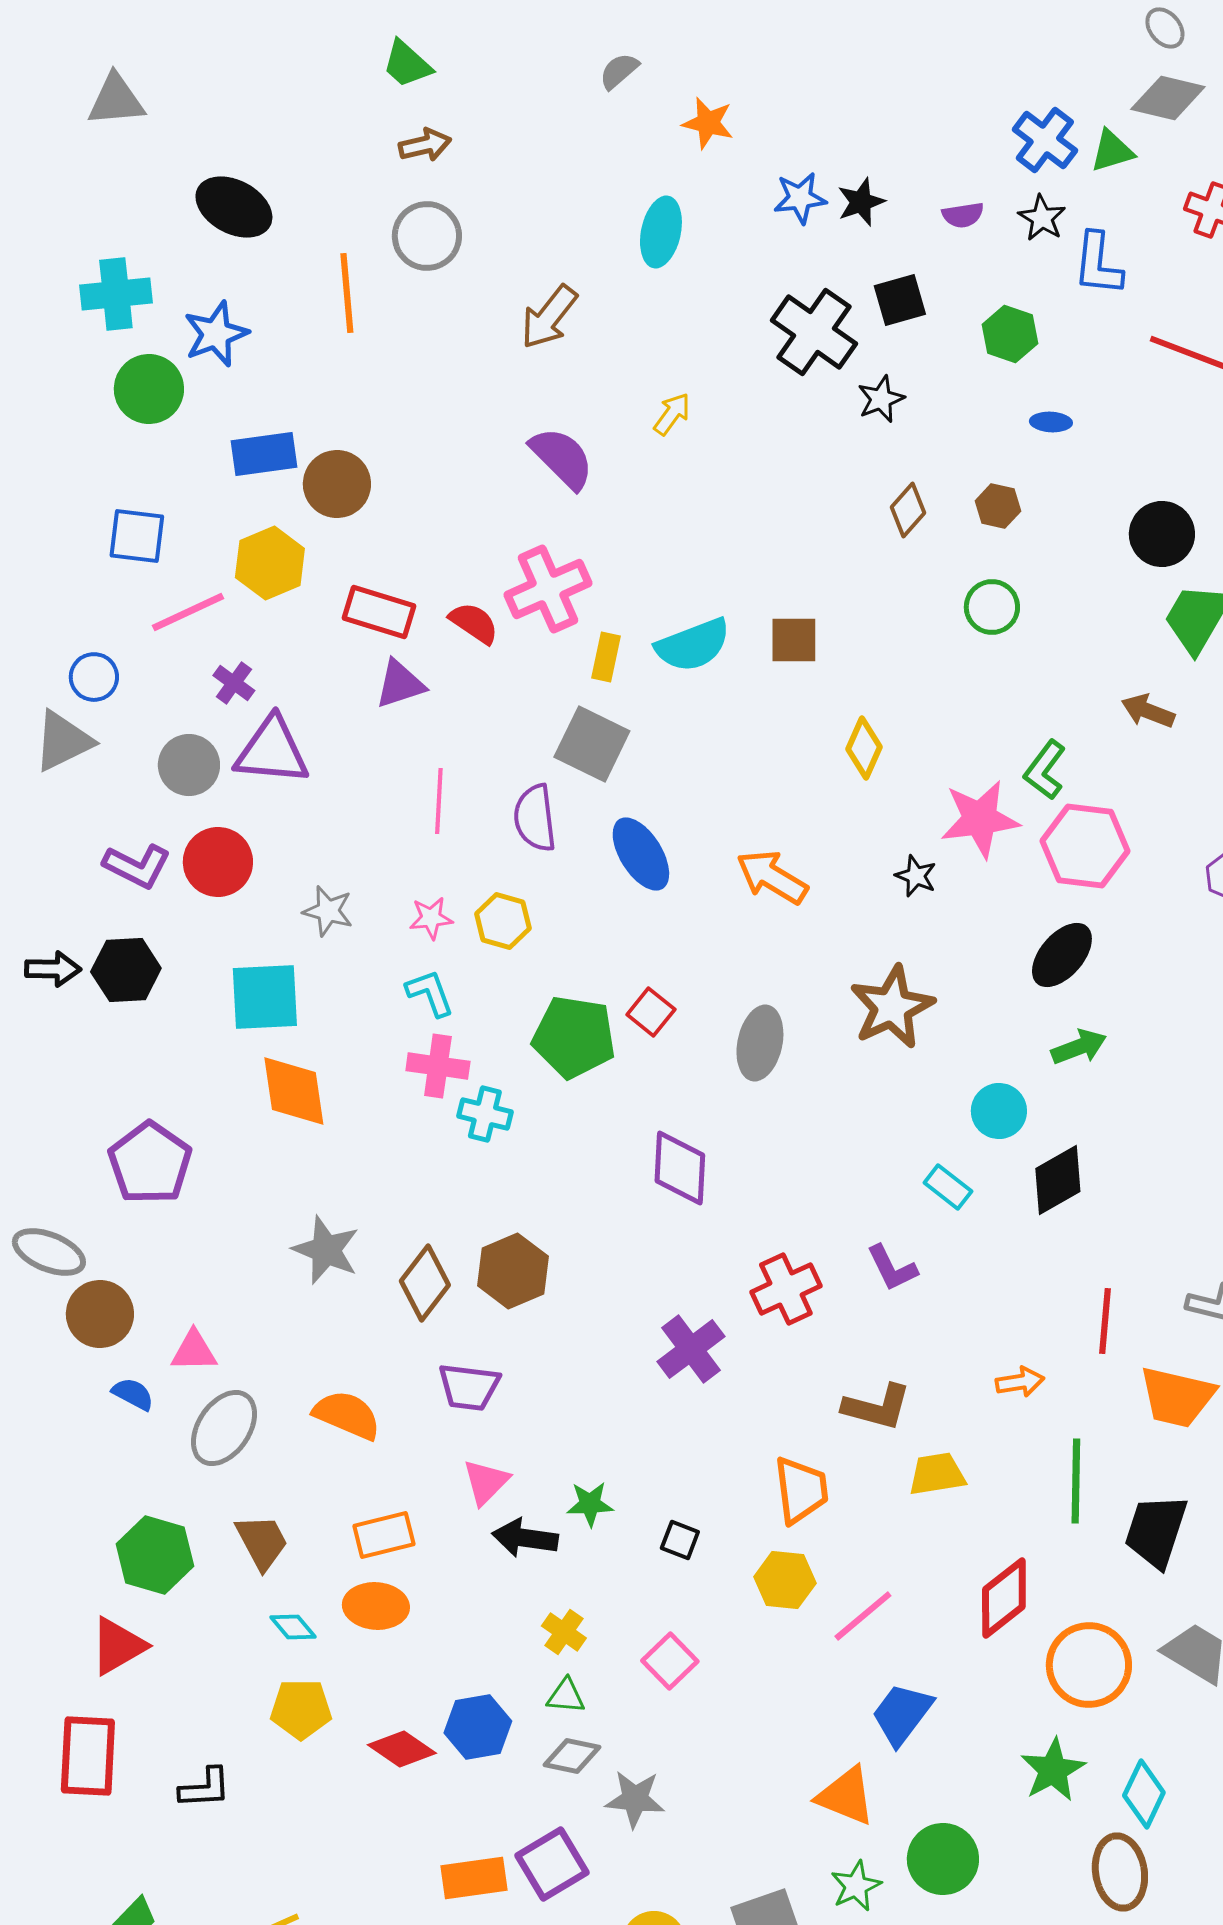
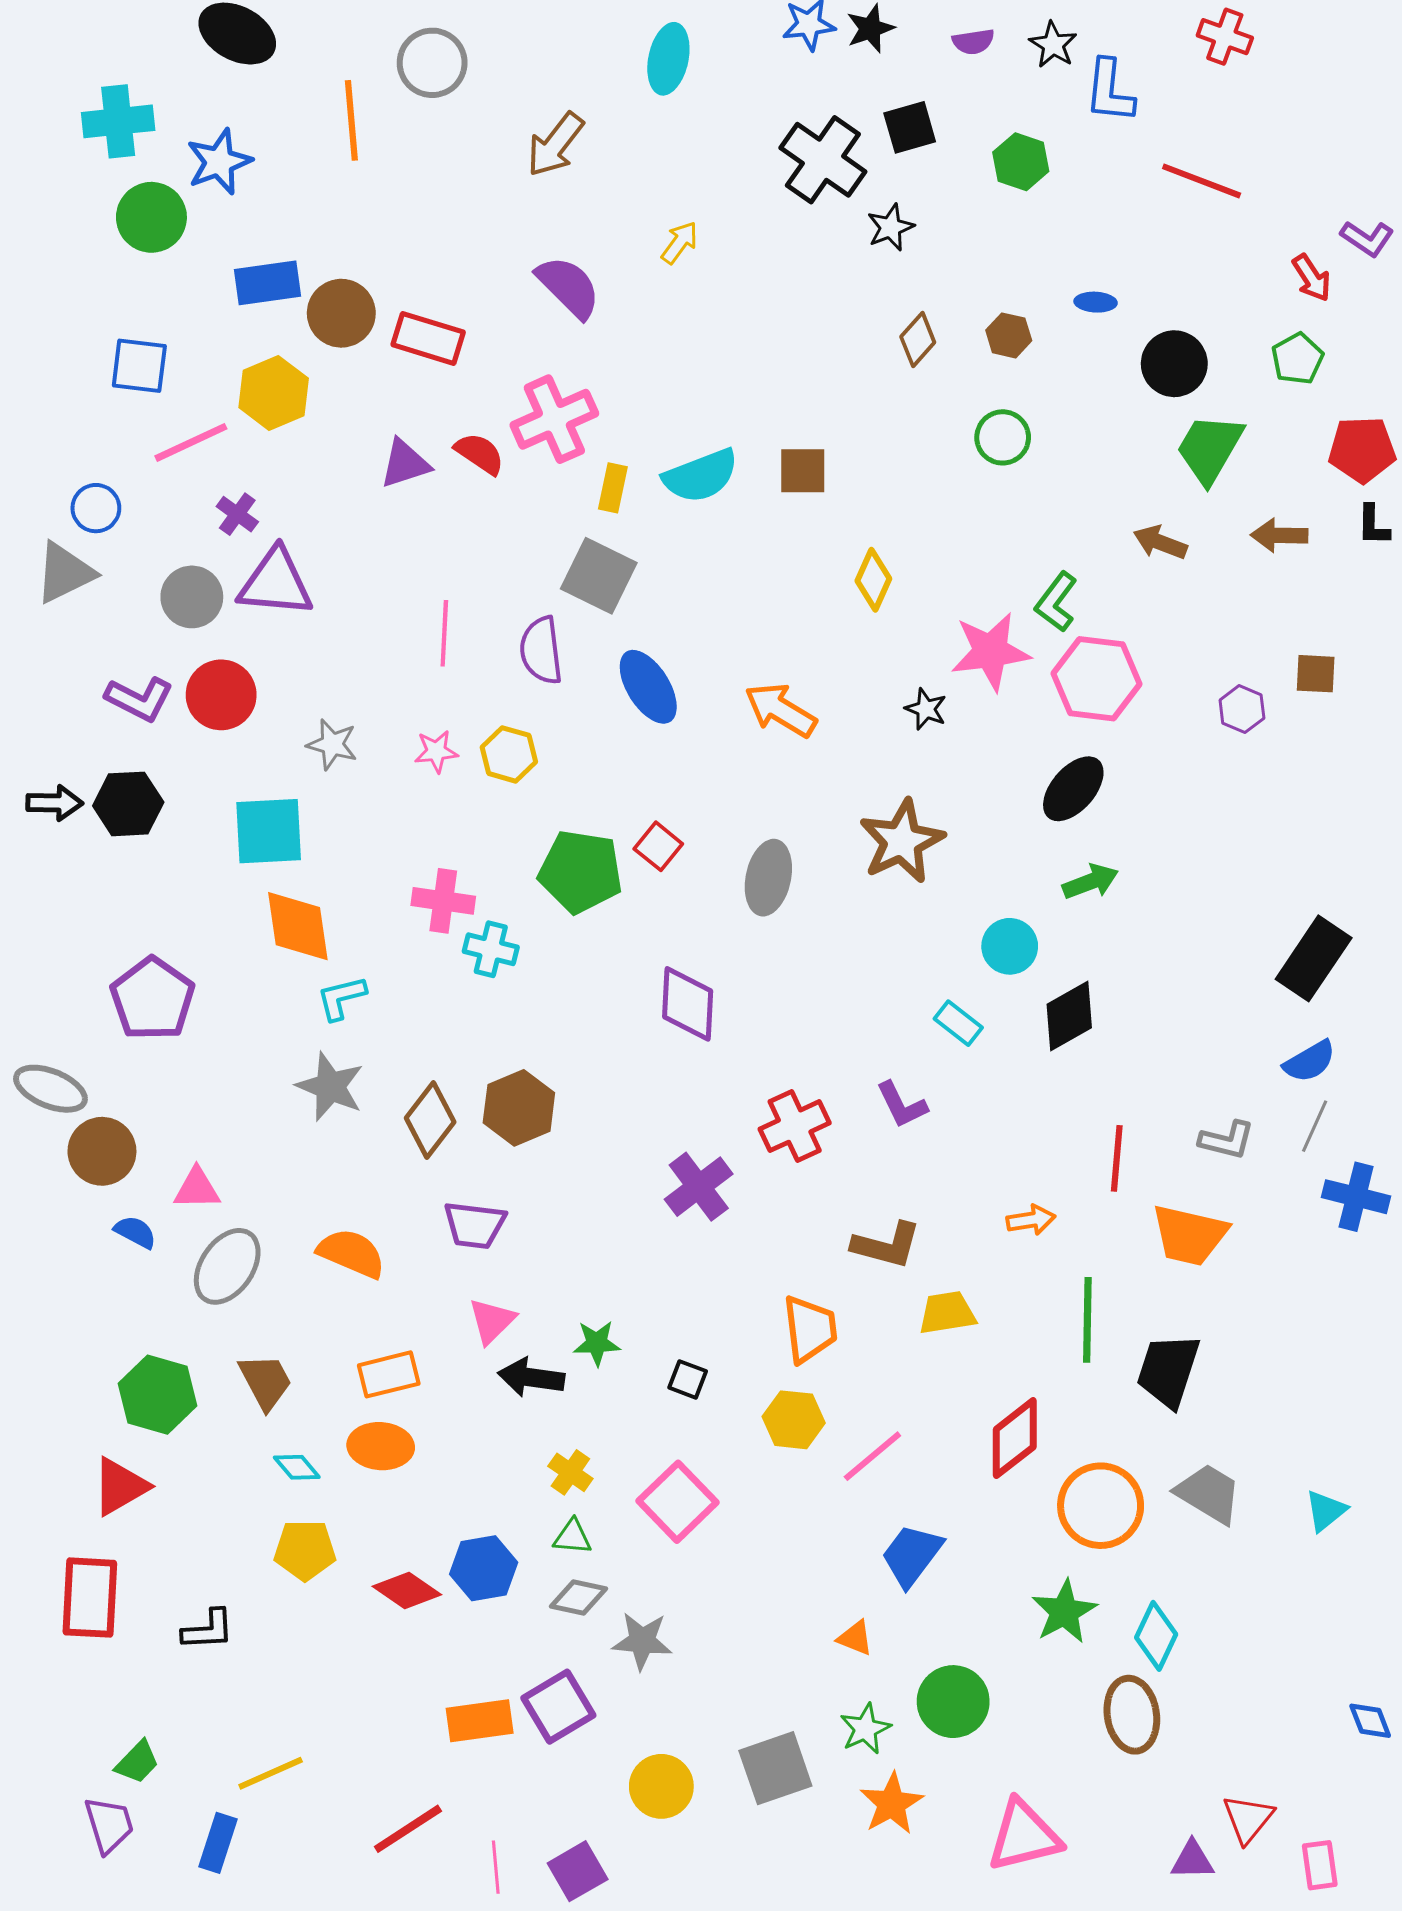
blue ellipse: (1051, 422) -> (1096, 302), moved
red rectangle: (379, 612) -> (428, 338), moved
purple triangle: (400, 684) -> (405, 464), moved
cyan L-shape: (430, 993) -> (341, 998), moved, turned -84
pink square: (670, 1661) -> (678, 1502), size x1.4
orange triangle: (846, 1796) -> (855, 1638), size x0.6

